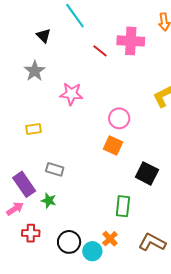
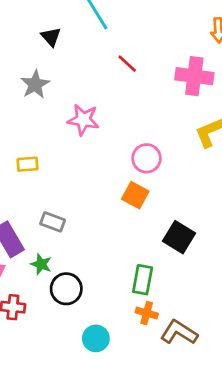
pink cross: (131, 41) -> (194, 76), moved
orange cross: (110, 239) -> (147, 313), moved, turned -35
black circle: (69, 242) -> (66, 289), moved

